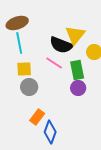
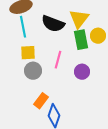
black semicircle: (61, 45) -> (53, 24), moved
pink line: (54, 63) -> (58, 60), moved, turned 72
green rectangle: (77, 70) -> (81, 40), moved

